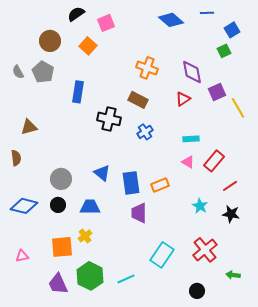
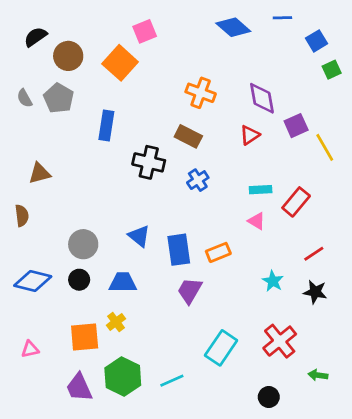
black semicircle: (76, 14) -> (35, 37), moved
orange square: (88, 46) -> (120, 63), size x1.4
green square: (224, 51) -> (332, 70), moved
red rectangle: (214, 161) -> (296, 202), moved
purple trapezoid: (139, 213) -> (190, 291), turned 30

